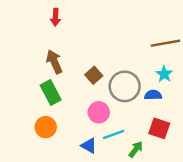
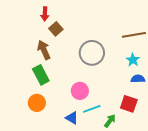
brown square: (94, 75) -> (56, 29), moved
gray circle: (125, 86) -> (92, 53), moved
blue semicircle: (153, 95) -> (138, 79), moved

